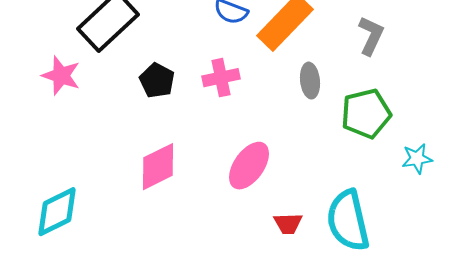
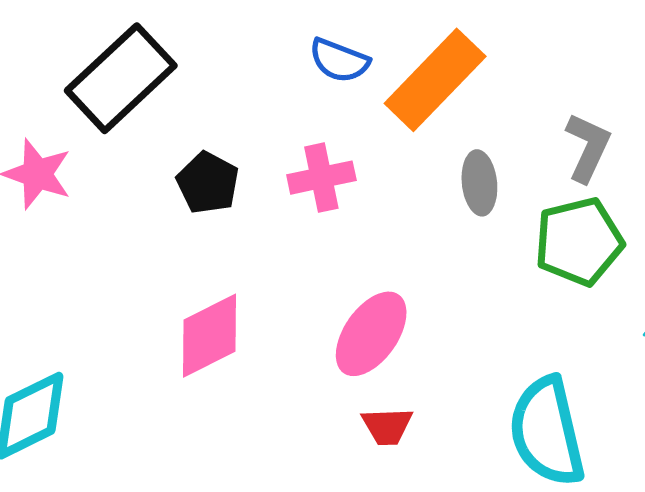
gray L-shape: (371, 36) -> (588, 147), moved
red trapezoid: (288, 224) -> (387, 426), moved

